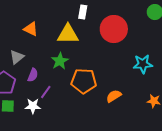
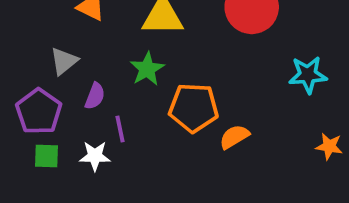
purple line: (46, 92) -> (120, 129), turned -48
orange semicircle: (114, 96) -> (234, 137), moved

